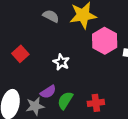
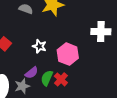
pink hexagon: (105, 41) -> (68, 54), moved
red cross: (96, 103) -> (61, 79), moved, turned -32

